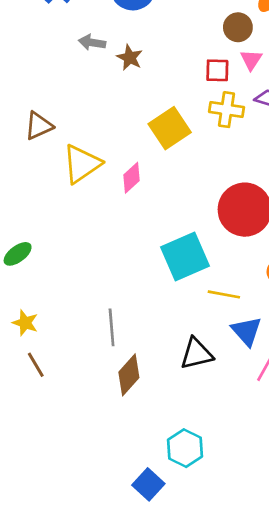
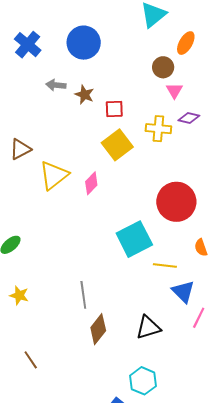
red square: (217, 70) -> (114, 109), moved
black triangle: (196, 354) -> (148, 327), moved
brown line: (36, 365) -> (31, 360), moved

